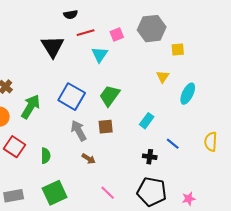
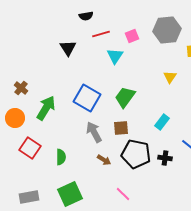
black triangle: (53, 47) -> (68, 48), size x0.7
yellow triangle: (163, 77) -> (170, 77), moved
black pentagon: (152, 192) -> (136, 154), moved

